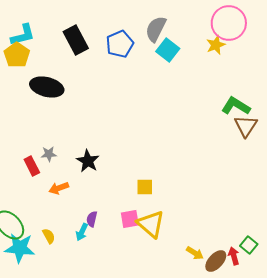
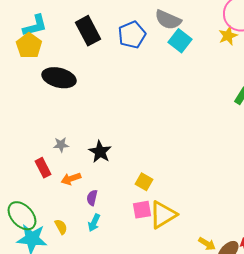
gray semicircle: (156, 29) -> (168, 20), turned -92
red rectangle: (32, 166) -> (43, 168), moved
yellow square: (145, 187) -> (144, 182), moved, turned 30
purple semicircle: (92, 219) -> (92, 198), moved
yellow triangle: (151, 224) -> (163, 215), turned 48

